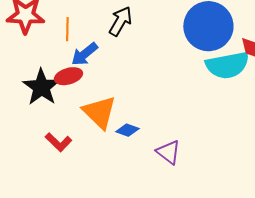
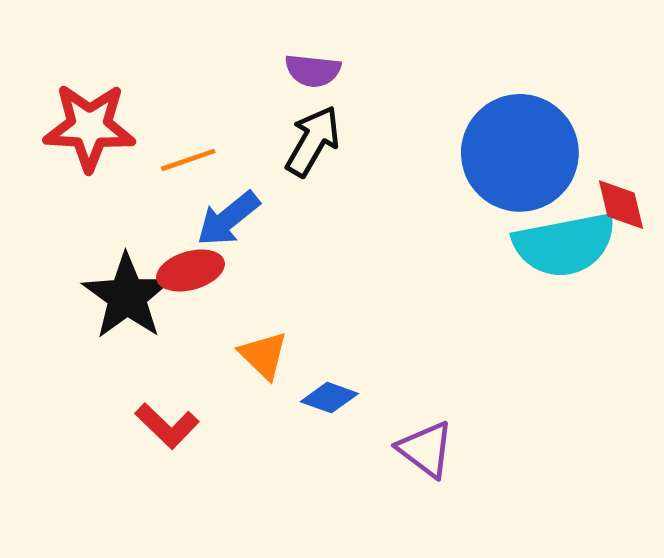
orange line: (67, 29) -> (188, 160), turned 70
orange triangle: (99, 112) -> (263, 355), size x0.6

